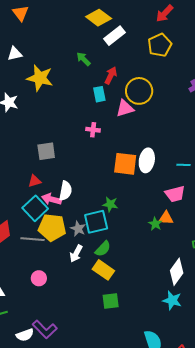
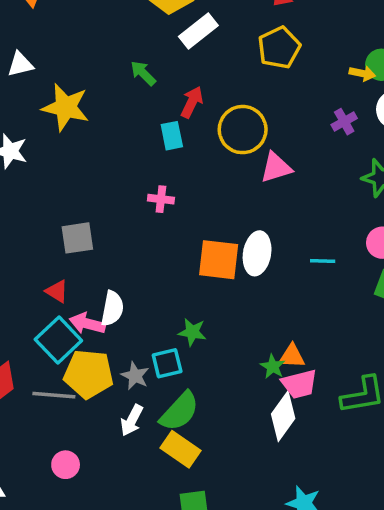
pink triangle: (125, 108) -> (276, 168), moved
red triangle: (34, 181) -> (57, 291), turned 48
pink trapezoid: (175, 194) -> (299, 384), moved
cyan square: (96, 222) -> (167, 363), size x0.7
green semicircle: (103, 249) -> (179, 411), size x1.4
white diamond: (177, 272) -> (283, 416), moved

